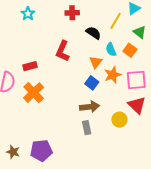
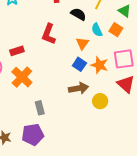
orange star: (113, 75) -> (99, 65), moved, turned -30
yellow circle: (119, 120) -> (100, 101), moved
gray rectangle: (87, 128) -> (40, 108), moved

